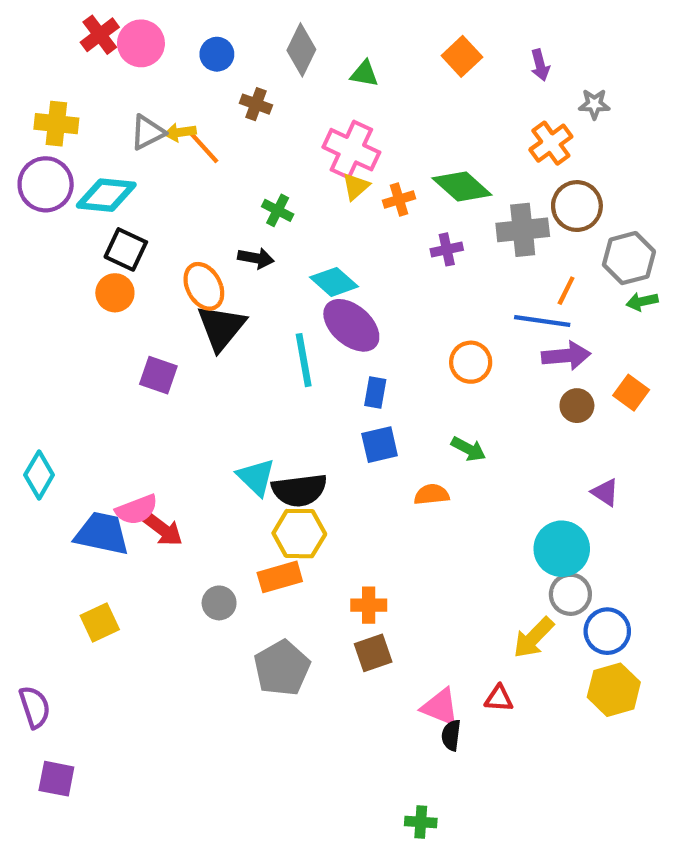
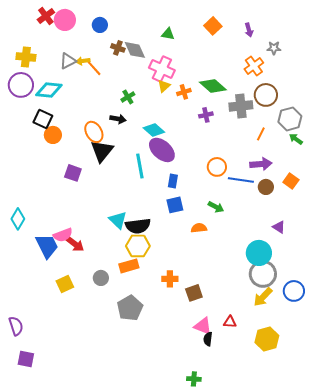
gray diamond: (301, 50) -> (135, 50), moved, turned -50
green cross: (278, 210) -> (128, 97), turned 32
black square: (126, 249) -> (43, 119), moved
green arrow: (642, 301) -> (296, 139), turned 48
blue line: (542, 321) -> (241, 180), moved
blue trapezoid: (102, 534) -> (47, 246), turned 52
gray circle: (570, 594) -> (263, 274), size x1.4
yellow square: (100, 622) -> (65, 284), moved
blue circle: (607, 631) -> (294, 291), moved
yellow arrow: (534, 638) -> (263, 297), moved
brown square: (373, 653) -> (194, 293), moved
yellow hexagon: (614, 690) -> (267, 339), moved

